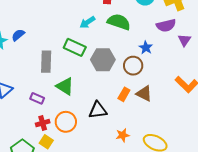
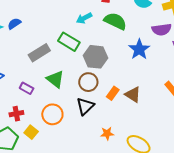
blue star: (146, 48) -> (139, 49), size x1.5
gray rectangle: (46, 62) -> (39, 53), turned 50
brown circle: (133, 66) -> (88, 82), moved
black triangle: (98, 110) -> (85, 106), turned -42
red cross: (43, 123) -> (16, 114), moved

